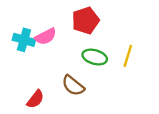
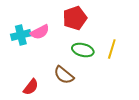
cyan cross: (24, 40) -> (21, 35), turned -30

